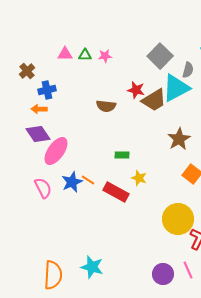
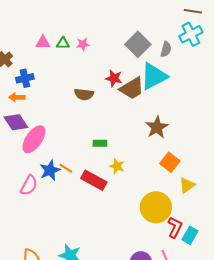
gray semicircle: (188, 70) -> (166, 49), moved
pink semicircle: (43, 188) -> (29, 185), moved, turned 55

